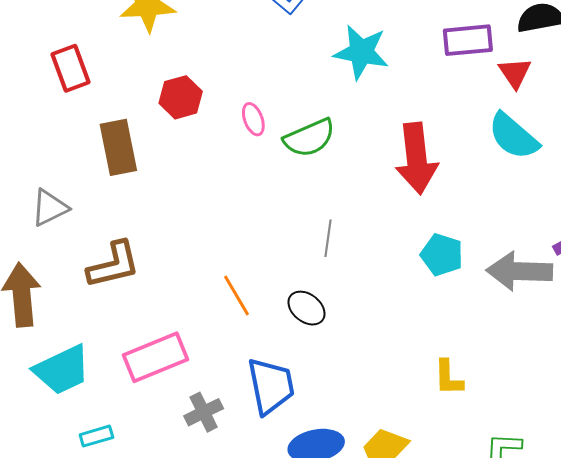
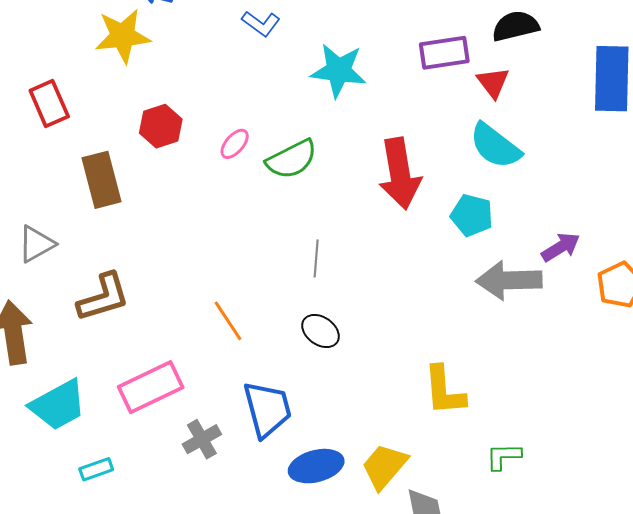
pink ellipse: (253, 119) -> (235, 144), turned 64
cyan pentagon: (442, 255) -> (472, 215), moved
black ellipse: (306, 308) -> (321, 331), moved
yellow L-shape: (448, 378) -> (444, 391), size x1.4

